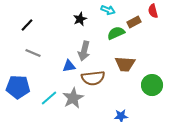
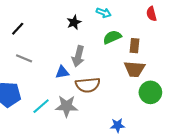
brown rectangle: (134, 22) -> (134, 46), moved, turned -56
brown trapezoid: (125, 64) -> (134, 69), moved
gray star: (73, 98) -> (67, 106), turned 30

